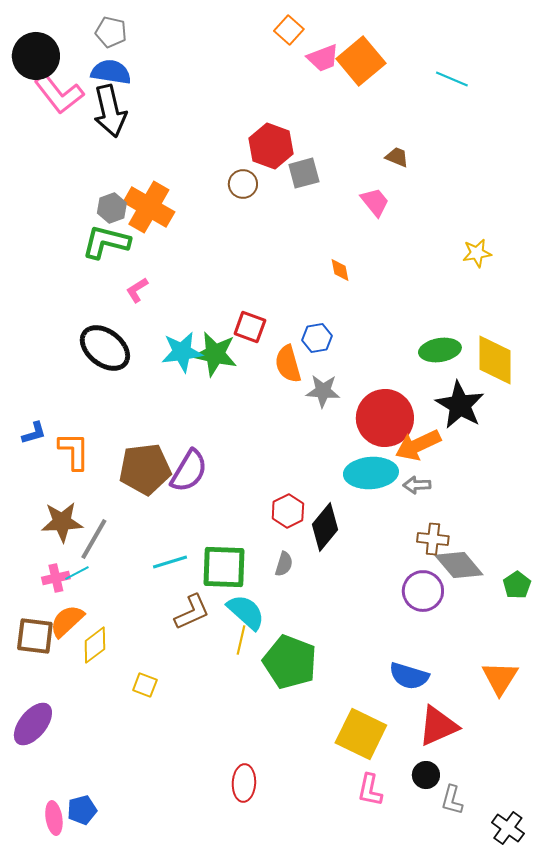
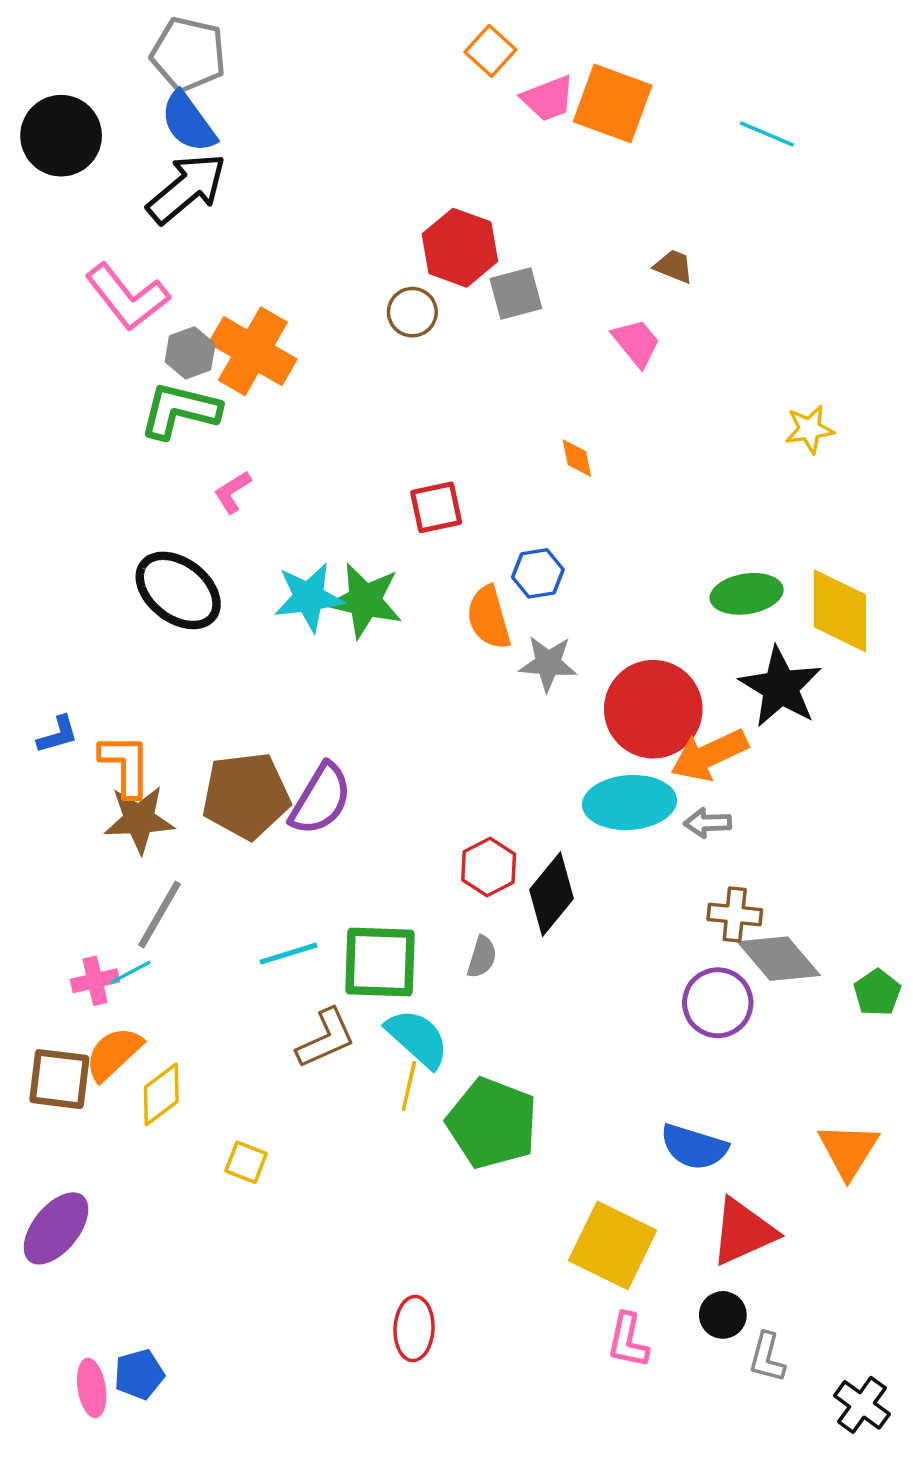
gray pentagon: (111, 32) -> (188, 54), size x1.4
black circle: (36, 56) -> (61, 136), moved
orange square: (361, 61) -> (613, 103), turned -30
blue semicircle: (111, 72) -> (188, 122), turned -135
pink L-shape: (59, 94) -> (127, 297), moved
black arrow: (110, 111) -> (187, 188), turned -117
red square: (250, 327) -> (436, 507), moved, turned -32
brown star: (62, 522) -> (139, 819), moved

